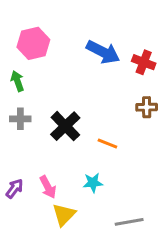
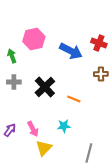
pink hexagon: (33, 43) -> (34, 39), moved
blue arrow: (103, 52) -> (71, 51), moved
gray line: (129, 222) -> (89, 153), turned -66

